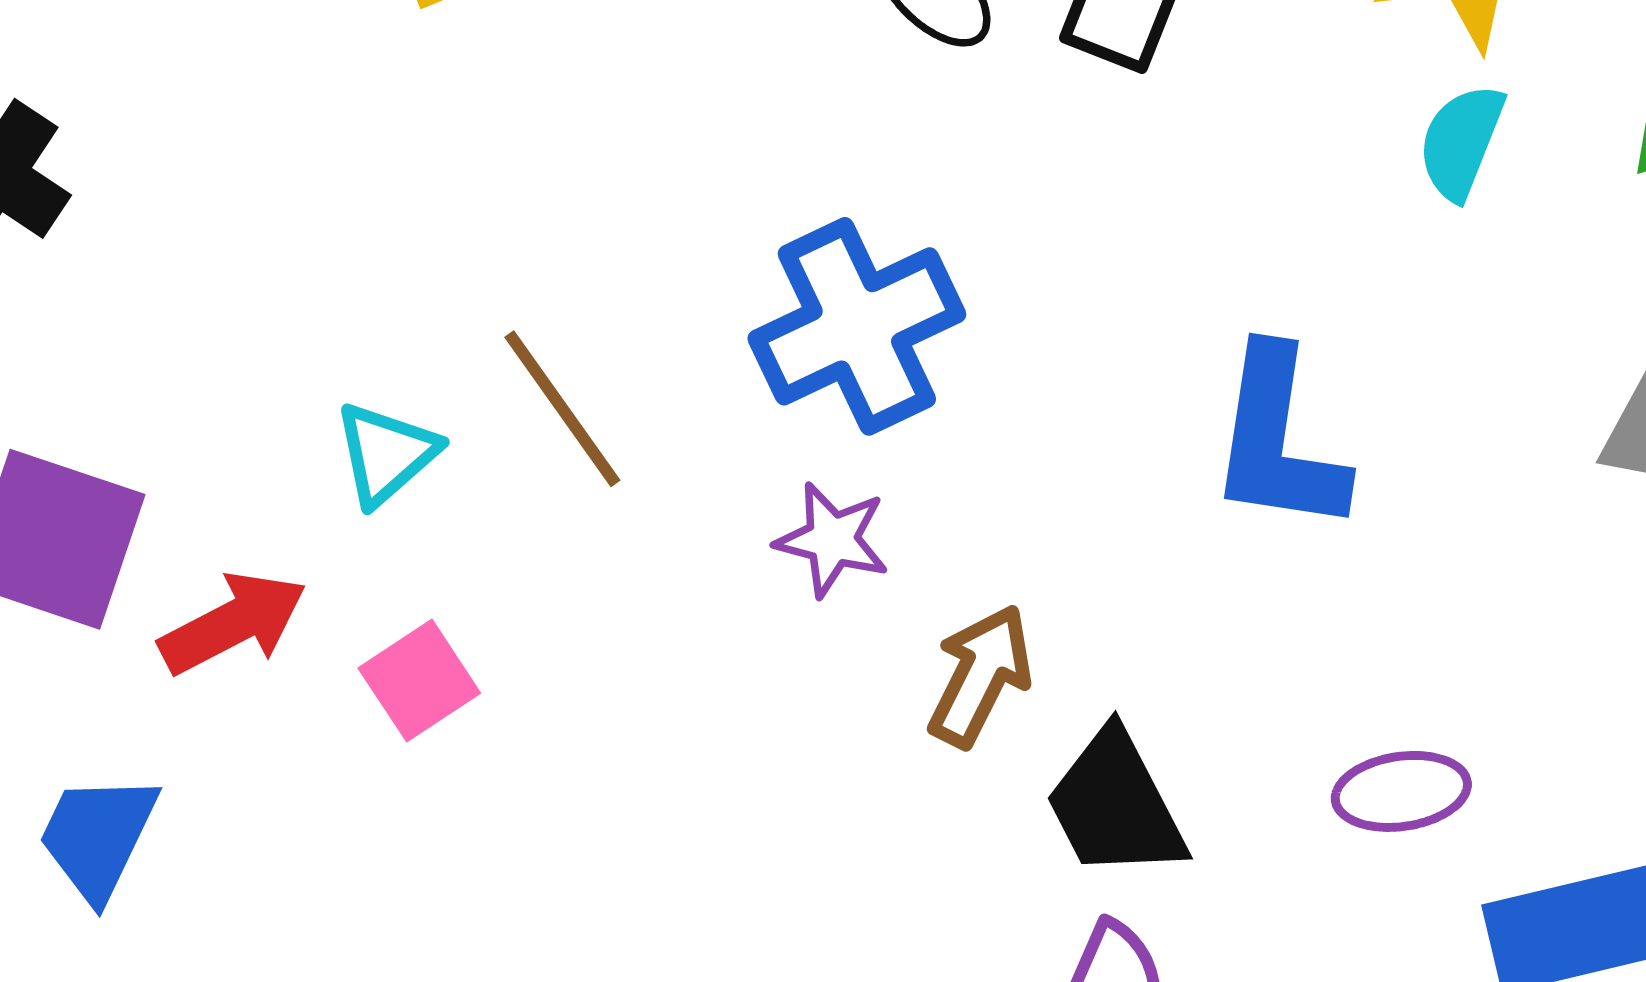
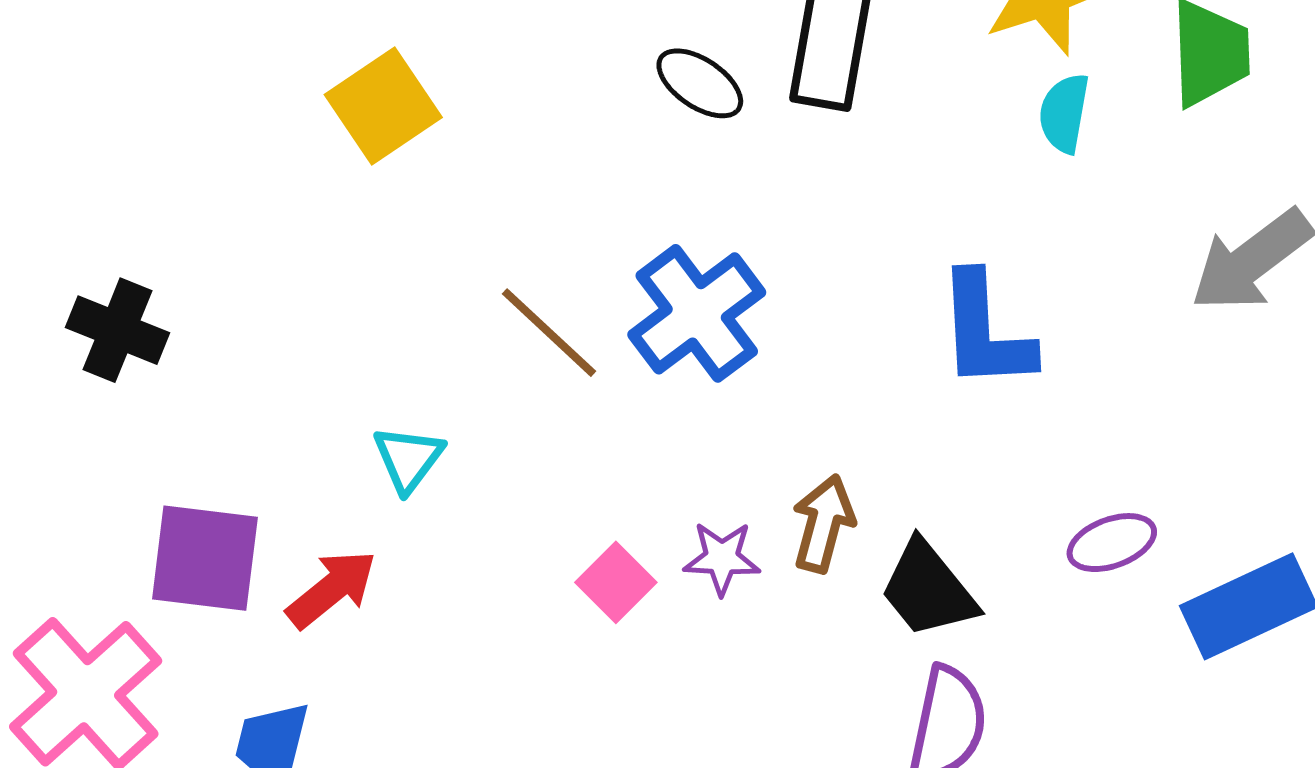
brown line: (562, 409) -> (549, 333), moved
purple star: (832, 540) -> (722, 558), moved
pink square: (419, 681) -> (616, 582), moved

